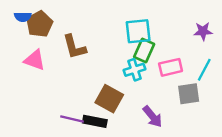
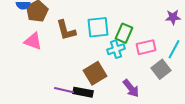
cyan square: (138, 31) -> (98, 27), moved
gray square: (189, 94) -> (161, 69), turned -30
brown square: (109, 99) -> (95, 73), turned 30

